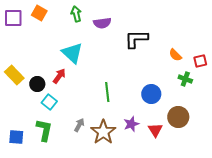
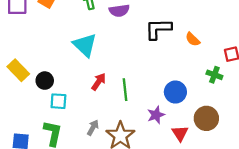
orange semicircle: (175, 55) -> (193, 39), moved
red arrow: (59, 76) -> (99, 82), moved
cyan square: (49, 102) -> (58, 101), turned -35
purple star: (131, 124) -> (156, 115), moved

